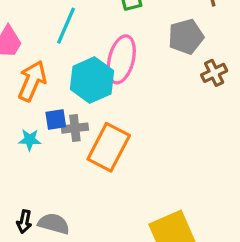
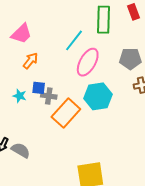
cyan line: (66, 26) -> (74, 40), moved
cyan hexagon: (92, 80) -> (98, 96), moved
orange arrow: (32, 81) -> (31, 61), size x0.7

